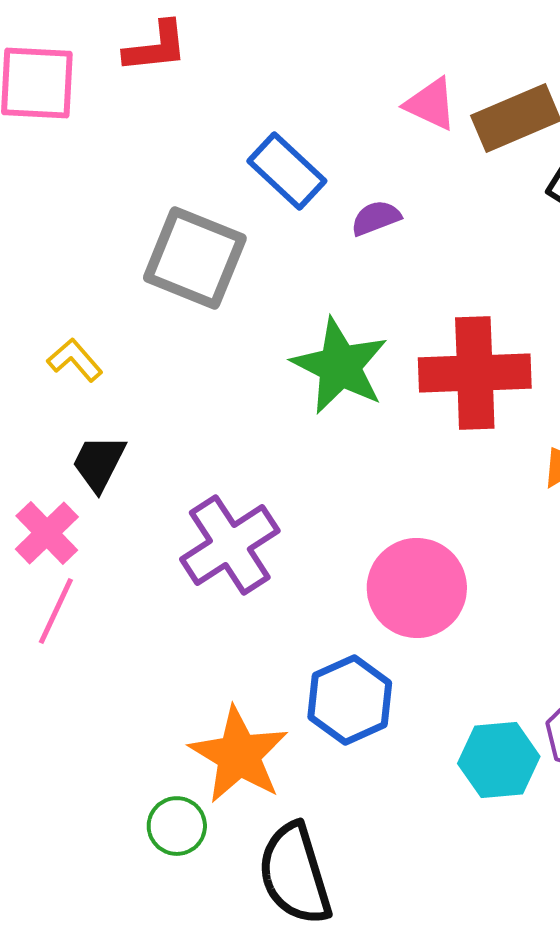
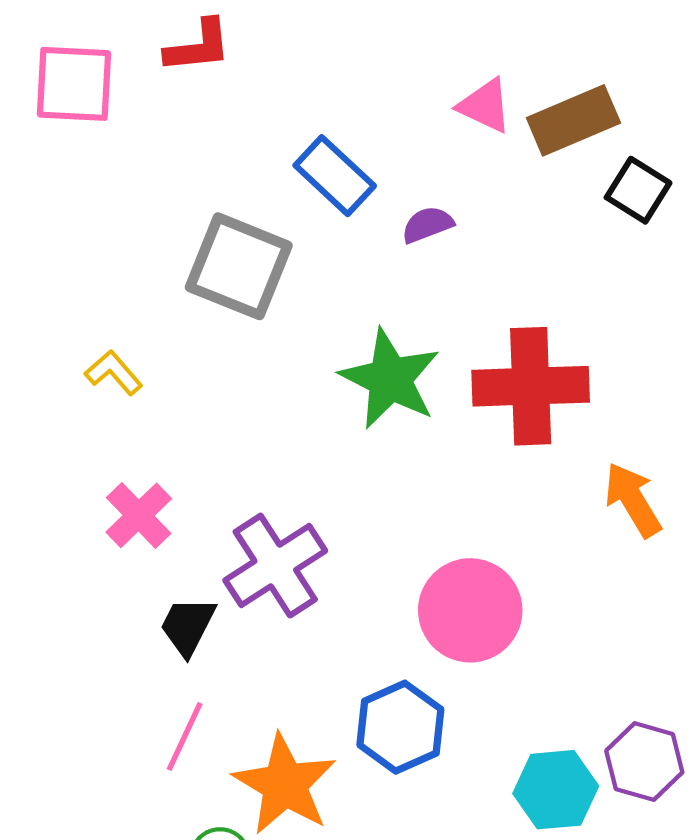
black trapezoid: (99, 463) -> (188, 626), moved
pink cross: (47, 533) -> (139, 515), moved
pink line: (56, 611) -> (185, 737), moved

